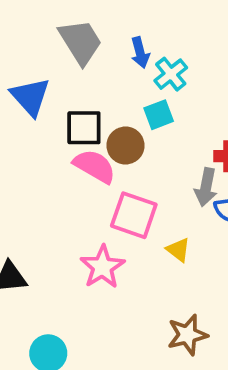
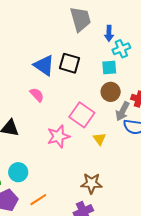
blue triangle: (30, 97) -> (44, 65), moved, turned -30
brown circle: (125, 145) -> (111, 92), moved
pink semicircle: (94, 166) -> (37, 95), moved, size x0.7

